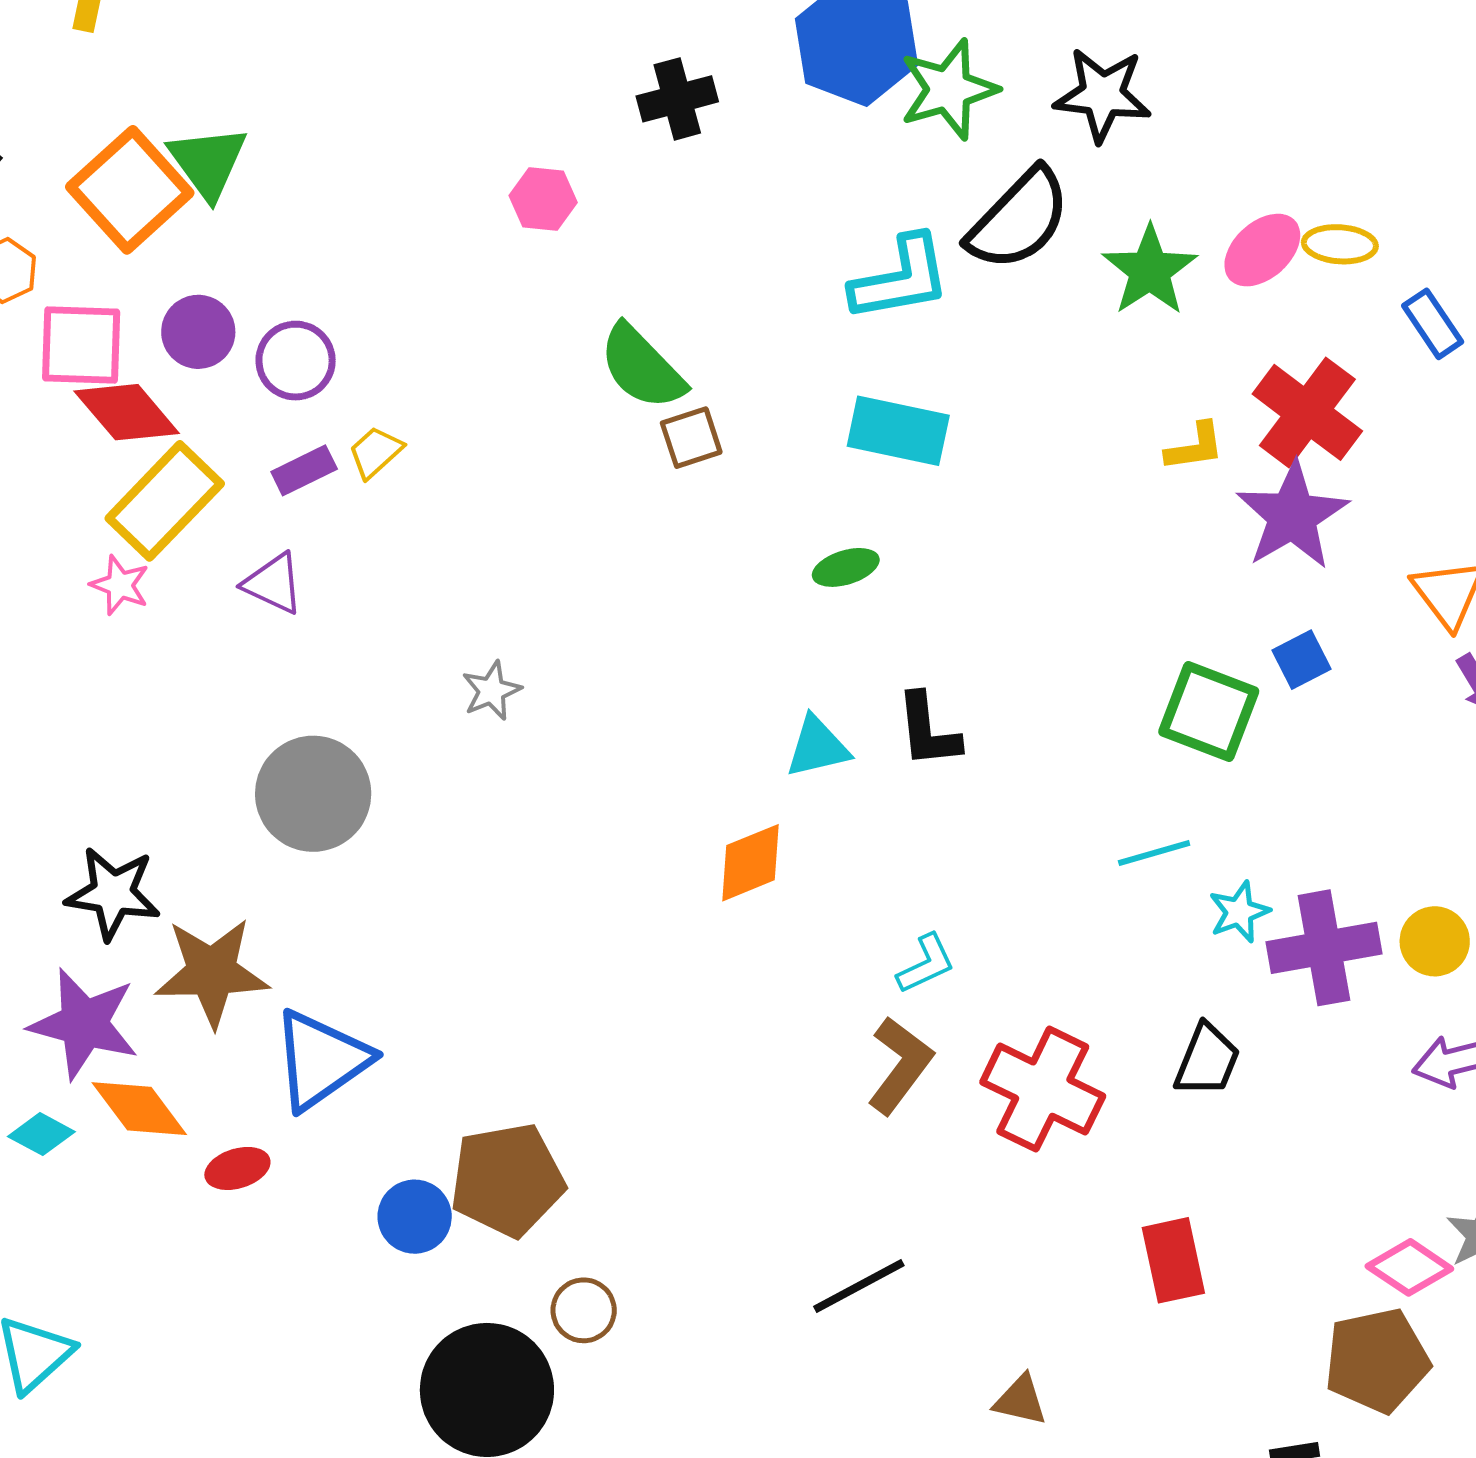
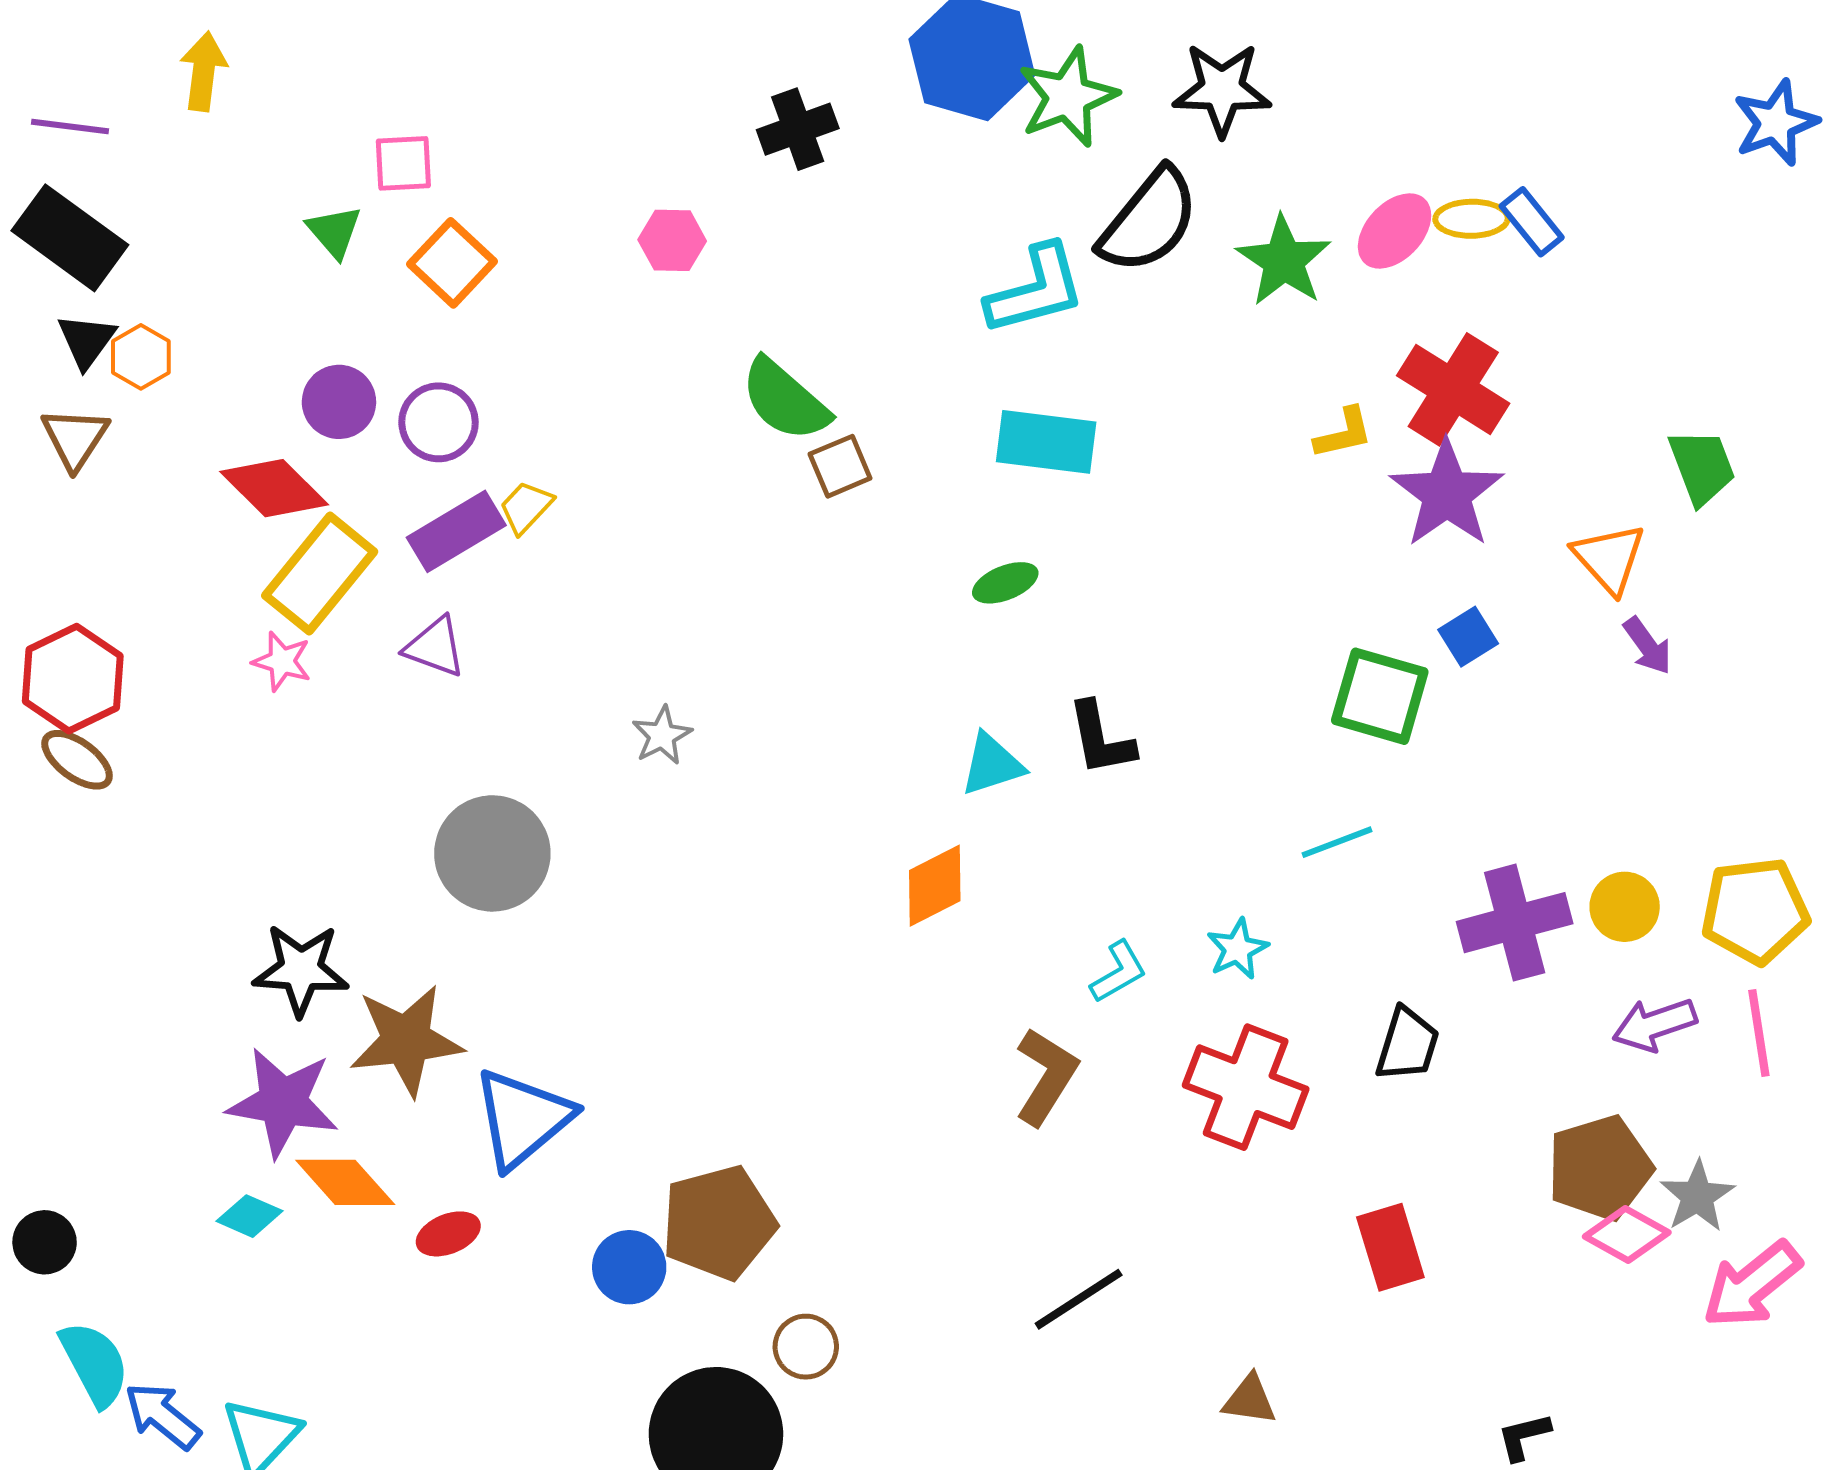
green triangle: (208, 162) -> (334, 232), size x0.7
orange square: (130, 190) -> (452, 263), moved, size x0.7
blue rectangle: (1433, 324) -> (1532, 222), moved
pink square: (81, 345) -> (403, 163), moved, size x0.7
purple rectangle: (304, 470) -> (456, 531), size x1.5
cyan star: (1239, 912) -> (1237, 949), moved
brown L-shape: (900, 1065) -> (1046, 1076), moved
brown pentagon: (1377, 1360) -> (1600, 1168), moved

